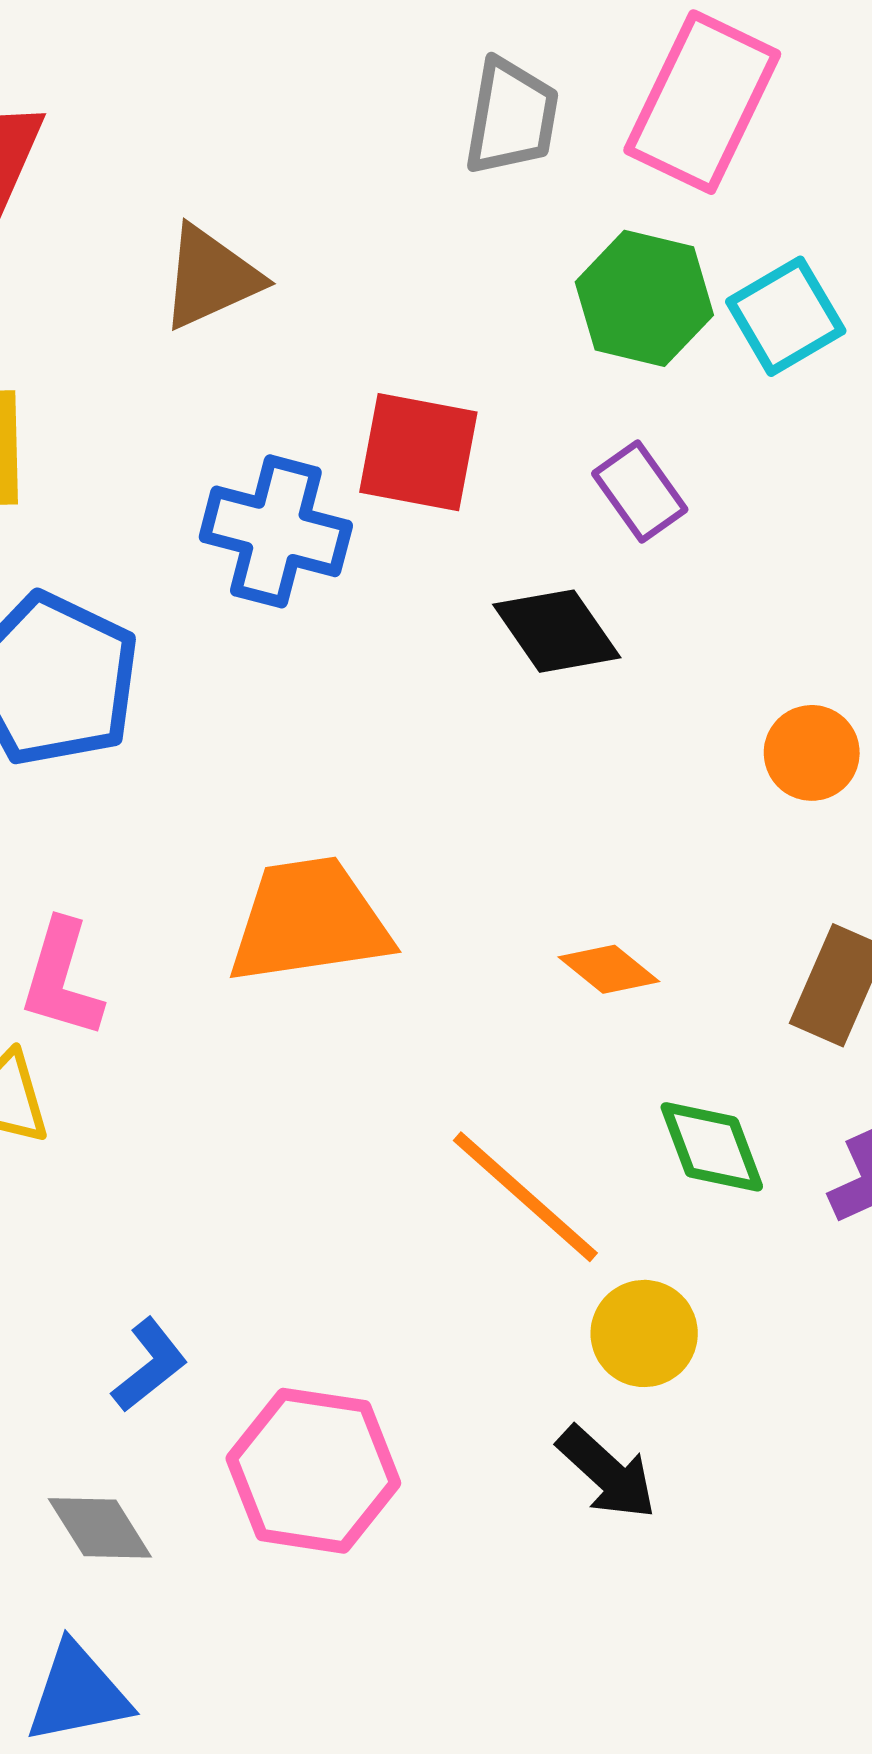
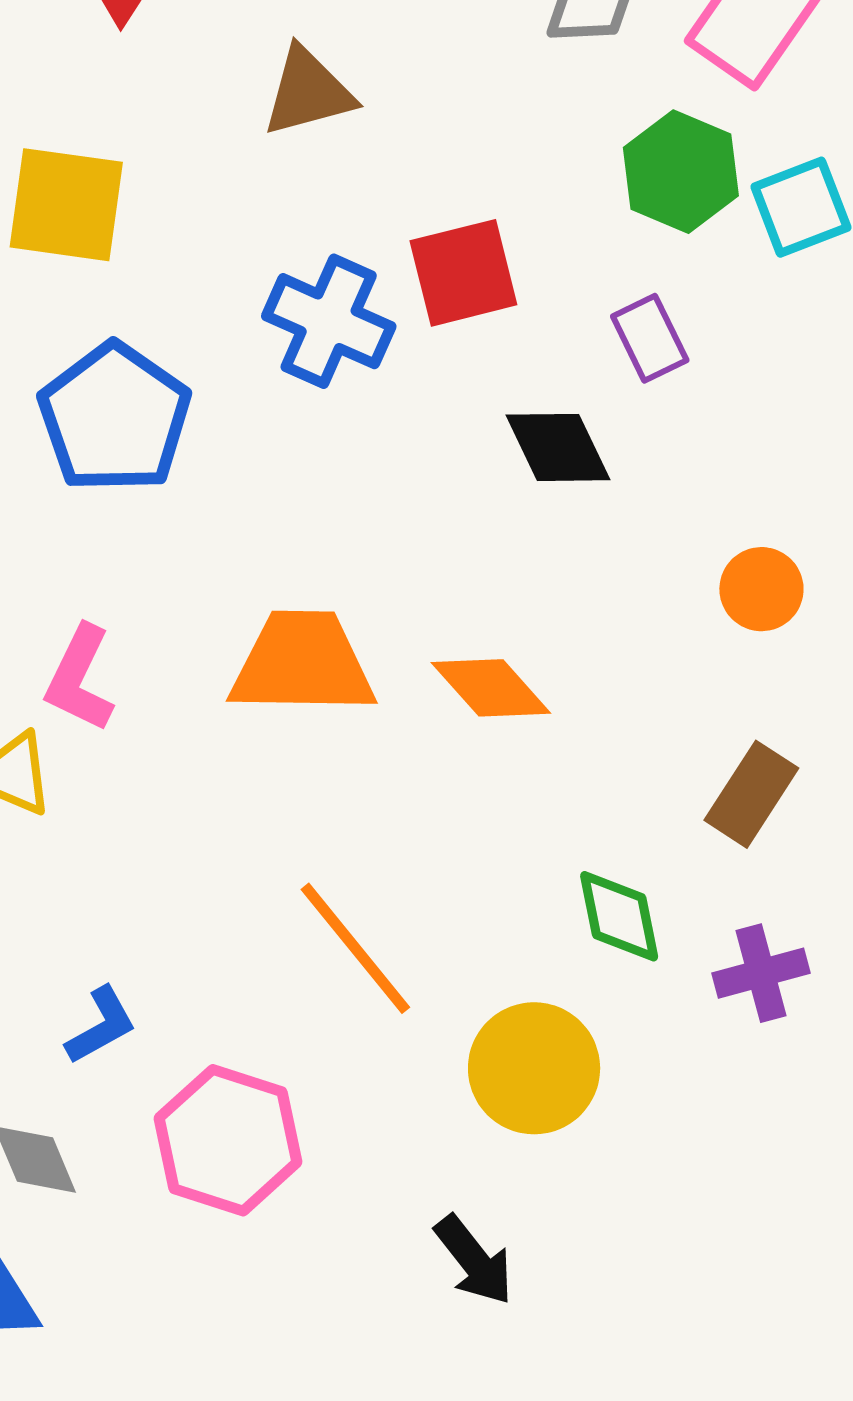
red square: (418, 452) -> (463, 273), turned -34
orange diamond: (609, 969) -> (491, 688), moved, size x1.4
orange line: (525, 1197) -> (355, 948), moved
yellow circle: (644, 1333) -> (534, 1068), size x1.4
black arrow: (607, 1473) -> (474, 1260), moved

